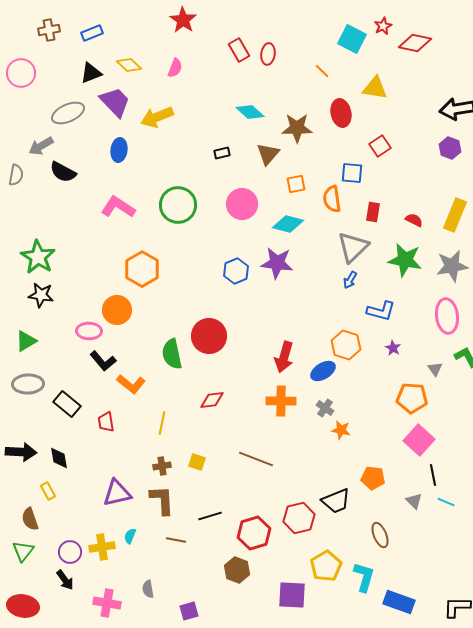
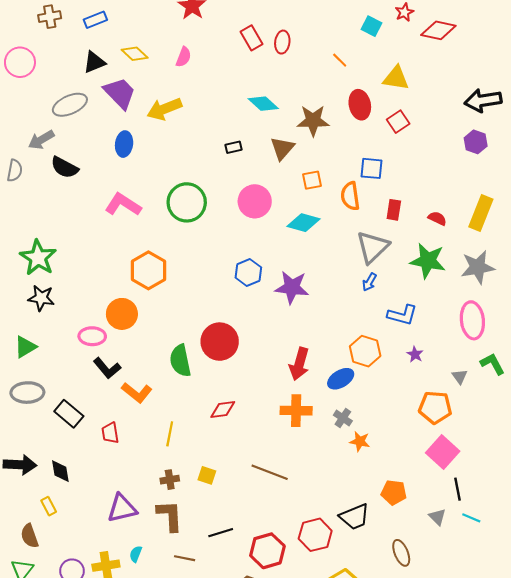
cyan square: (352, 39) -> (371, 26), size x0.7
red square: (380, 146) -> (398, 122), moved
purple star: (277, 263) -> (292, 287), moved

